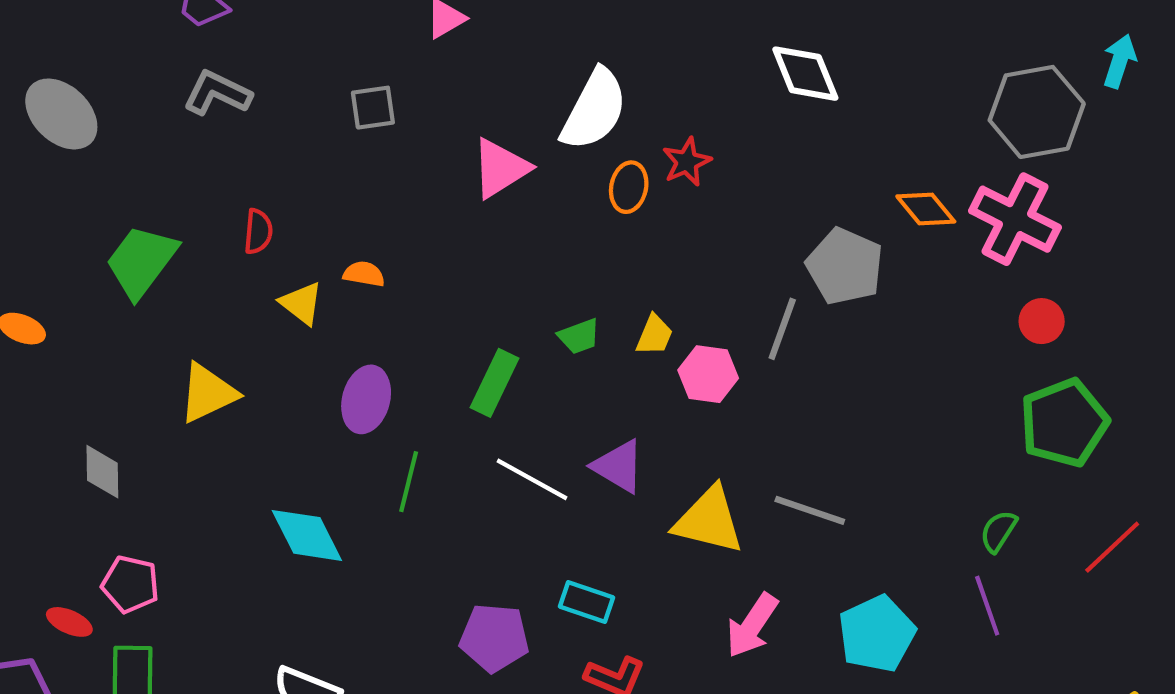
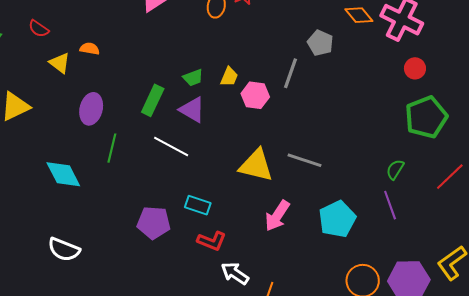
red semicircle: (258, 231) -> (39, 29), turned 120
gray pentagon: (845, 266) -> (320, 43), size x0.7
purple triangle: (618, 466) -> (192, 110), moved

